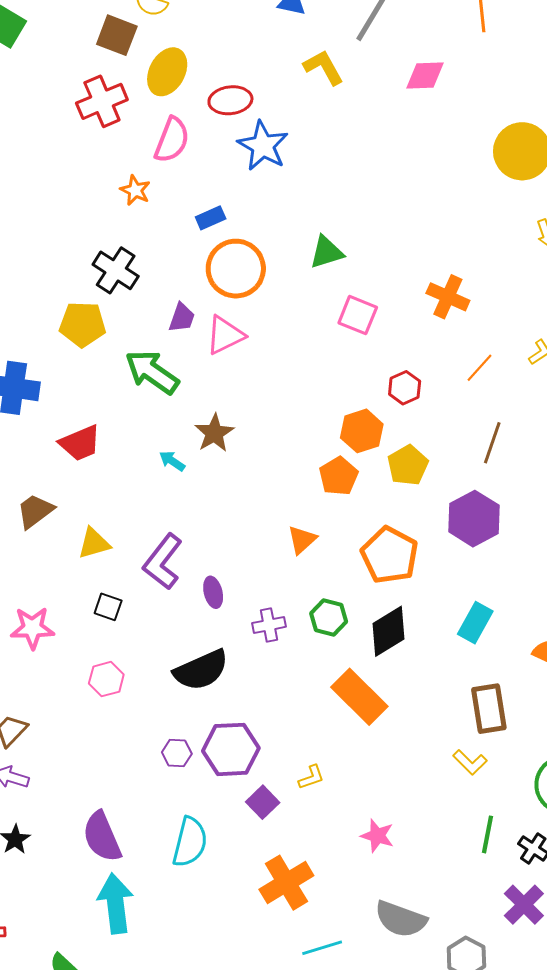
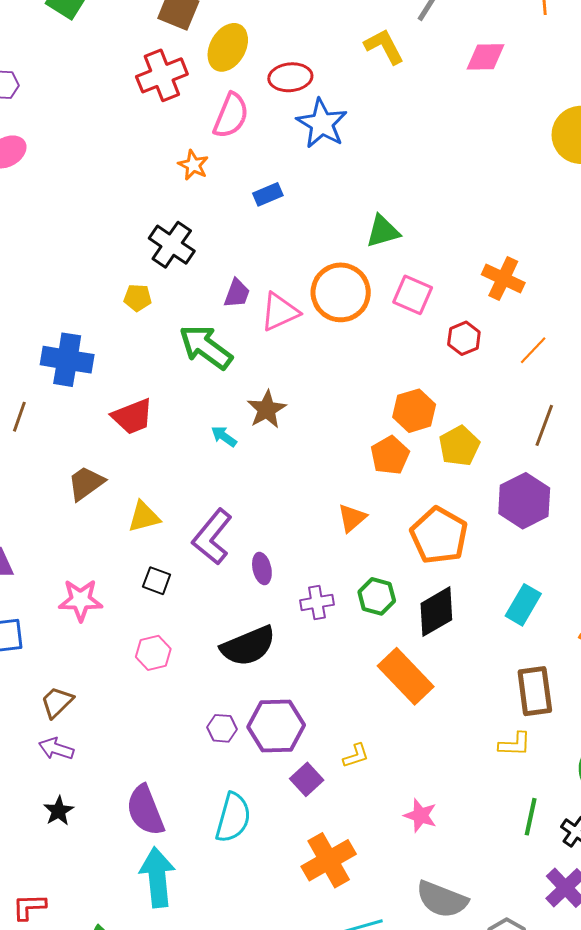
orange circle: (236, 269) -> (341, 292), moved
yellow pentagon: (83, 324) -> (138, 298), size x0.6
red hexagon: (405, 388) -> (464, 338), moved
yellow L-shape: (470, 762) -> (515, 744), turned -44

